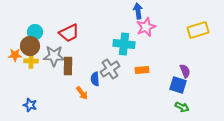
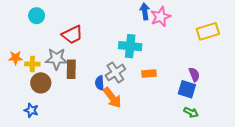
pink star: (146, 27) -> (161, 17), moved
cyan circle: (35, 32) -> (37, 16), moved
brown circle: (30, 46) -> (41, 83), moved
orange arrow: (82, 93) -> (112, 98), moved, size x1.5

